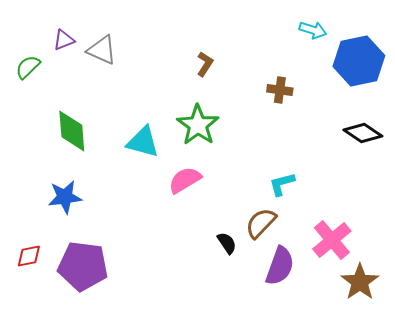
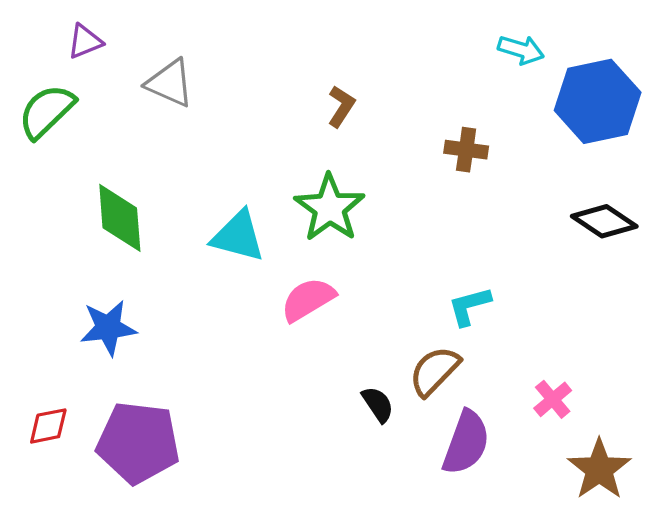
purple triangle: (64, 40) -> (85, 41), moved
green semicircle: (28, 67) -> (47, 111), size x1.4
pink cross: (332, 240) -> (553, 399), size x0.6

